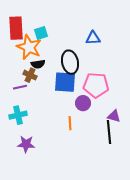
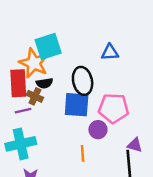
red rectangle: (16, 28) -> (18, 83), moved
cyan square: (41, 33) -> (48, 46), size x1.6
cyan cross: (18, 115) -> (21, 144), size x1.4

